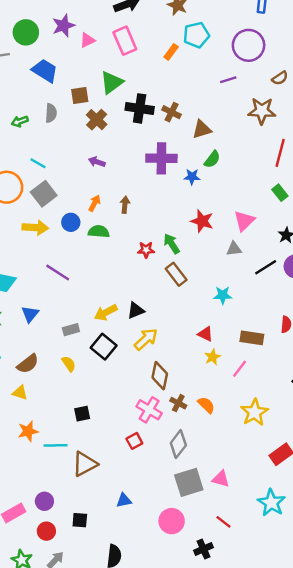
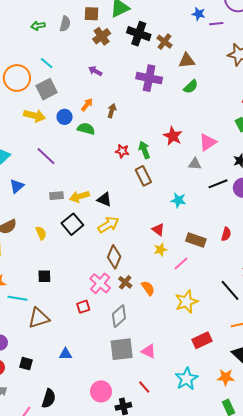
blue star: (192, 177) -> (199, 14), moved
black triangle: (136, 310) -> (104, 199), turned 35
gray rectangle: (71, 330) -> (56, 196), moved
pink circle: (172, 521) -> (101, 391), moved

